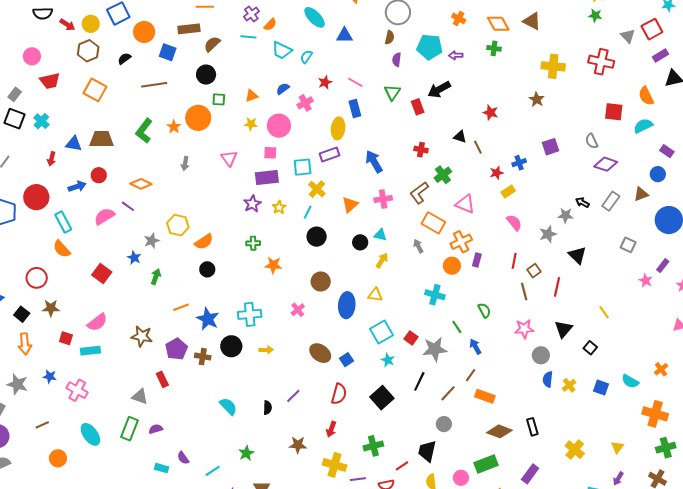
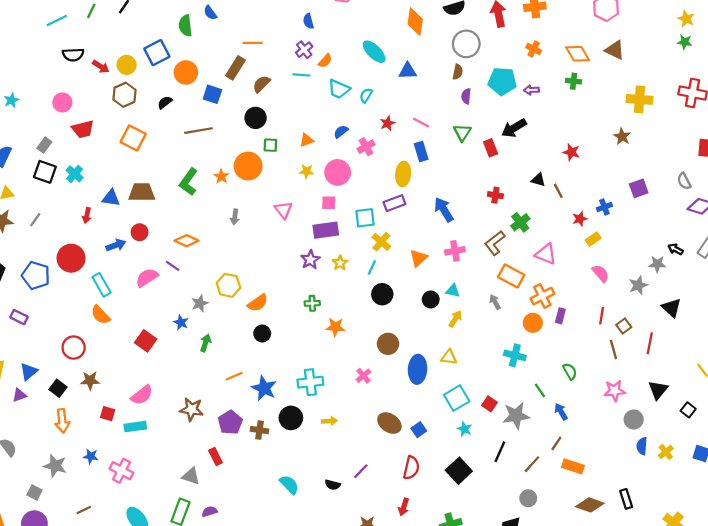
brown rectangle: (189, 29) -> (235, 68), turned -50
black semicircle: (268, 408) -> (333, 485), turned 104

